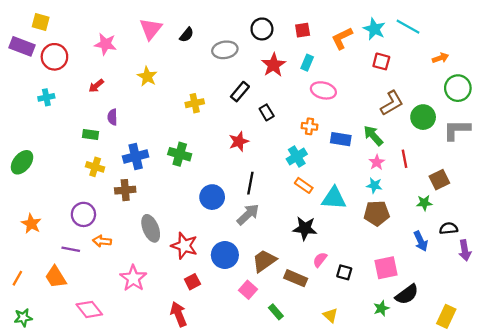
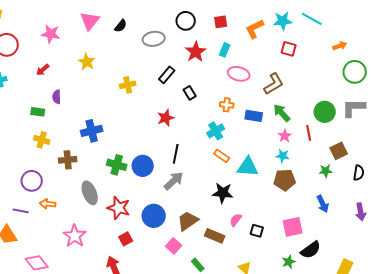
cyan star: (374, 29) -> (283, 21), turned -30
brown L-shape: (392, 103) -> (274, 84), moved
green circle: (423, 117) -> (325, 112), moved
green cross: (180, 154) -> (117, 165), moved
blue cross: (136, 156) -> (92, 131), moved
black semicircle: (449, 228) -> (359, 173), moved, turned 105

